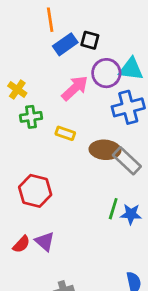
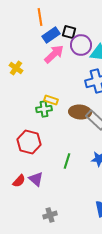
purple circle: (106, 73) -> (81, 45), moved
pink arrow: (75, 88) -> (54, 54), moved
green cross: (31, 117) -> (44, 109), moved
green line: (113, 209) -> (67, 161), moved

